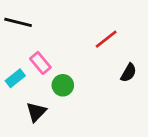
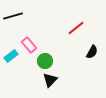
black line: (18, 22) -> (13, 16), turned -30
black triangle: (36, 112) -> (50, 80), moved

